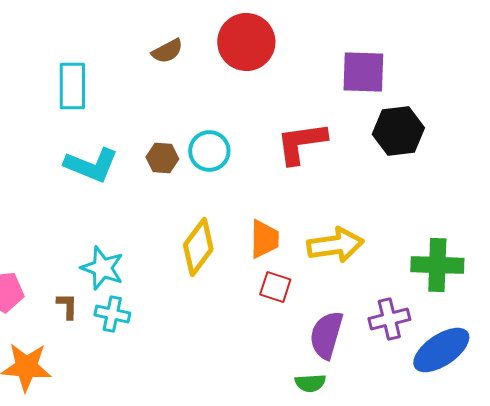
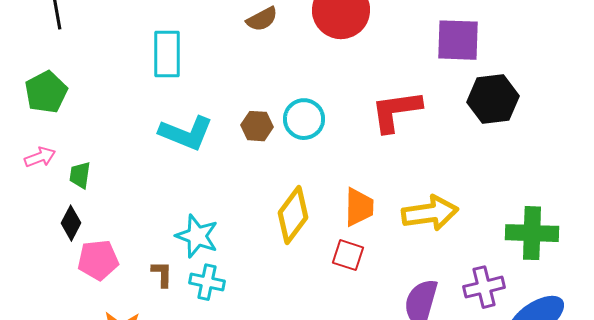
red square: (275, 287) -> (348, 255), moved

